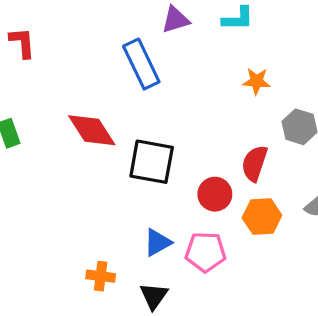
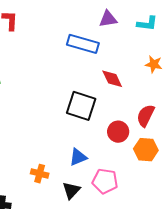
blue rectangle: (141, 64) -> (83, 44), turned -56
red diamond: (92, 130) -> (112, 79), moved, size x0.7
pink pentagon: (205, 252) -> (105, 181), moved

